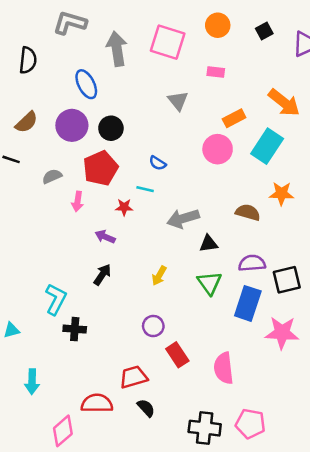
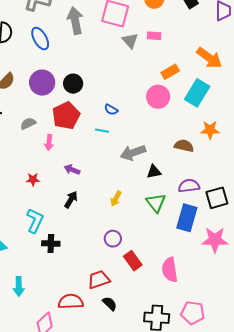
blue ellipse: (86, 84) -> (40, 39), moved
gray triangle: (178, 101) -> (130, 41), moved
red star: (124, 207) -> (33, 180), moved

